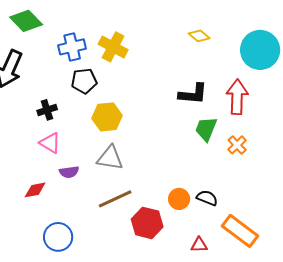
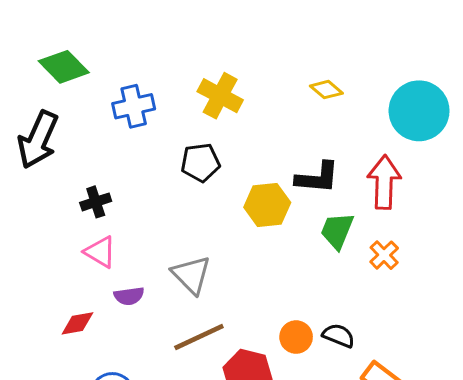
yellow cross: (113, 47) -> (220, 96), moved
black pentagon: (84, 81) -> (200, 162), moved
yellow hexagon: (107, 117) -> (267, 205), moved
gray triangle: (110, 158) -> (191, 275), turned 36

